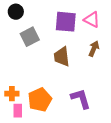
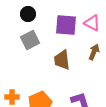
black circle: (16, 12) -> (28, 14), moved

